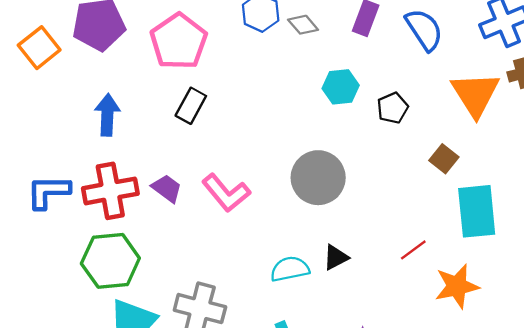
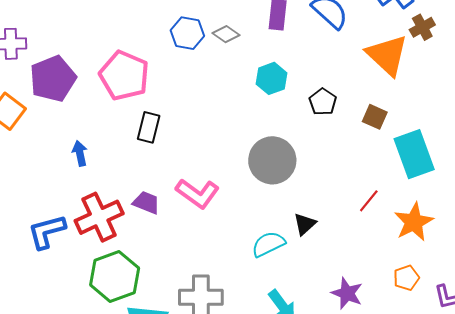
black pentagon: (393, 108) -> (323, 102), moved
blue arrow: (107, 115) -> (80, 153), size x0.7

